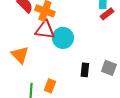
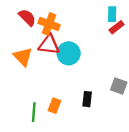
orange triangle: (20, 55) -> (23, 57), moved
black rectangle: (85, 70) -> (87, 99), moved

